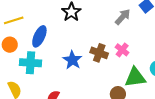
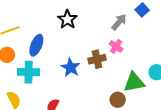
pink cross: (122, 50) -> (116, 46), moved
brown cross: (99, 53) -> (97, 59), turned -30

